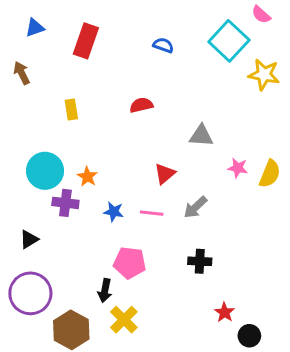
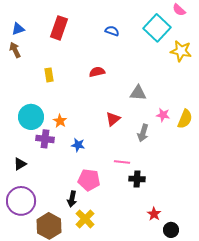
blue triangle: (35, 28) -> (18, 29), moved
gray arrow: (195, 207) -> (143, 133), moved, turned -30
pink line: (152, 213) -> (122, 162), moved

